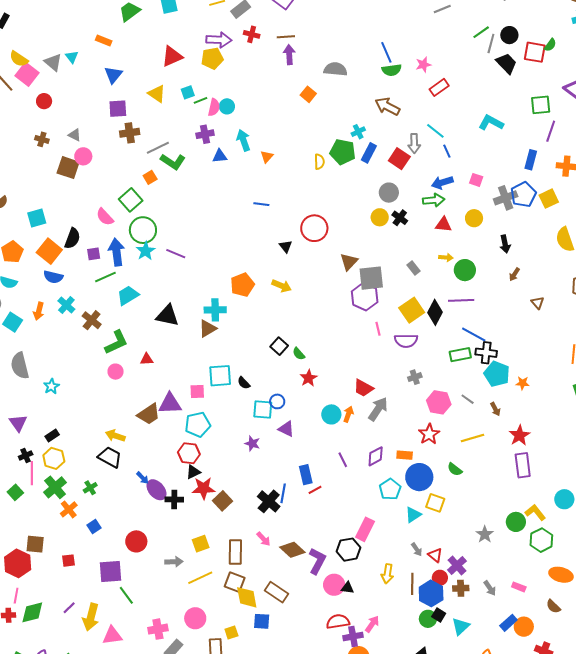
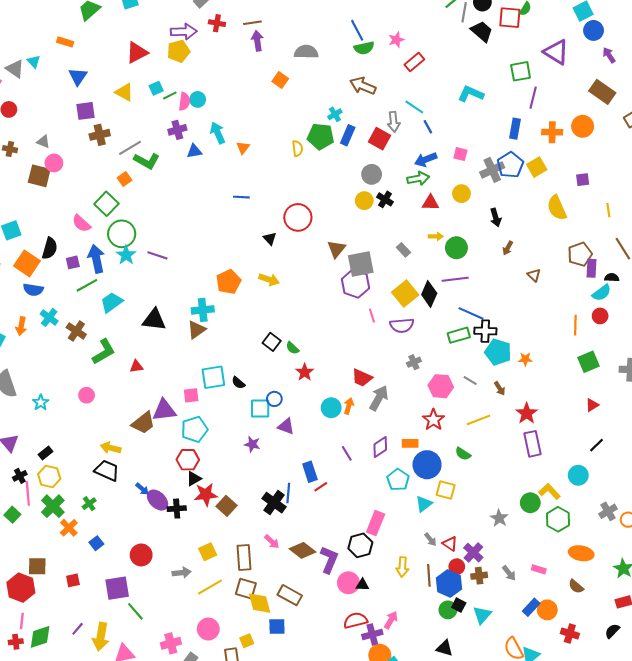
pink circle: (116, 372) -> (87, 395), moved

